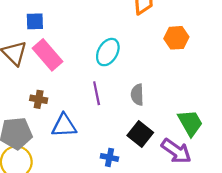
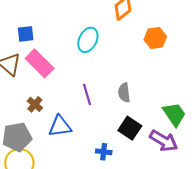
cyan ellipse: (108, 52) -> (88, 40), moved
brown cross: (39, 99) -> (35, 104), turned 35

